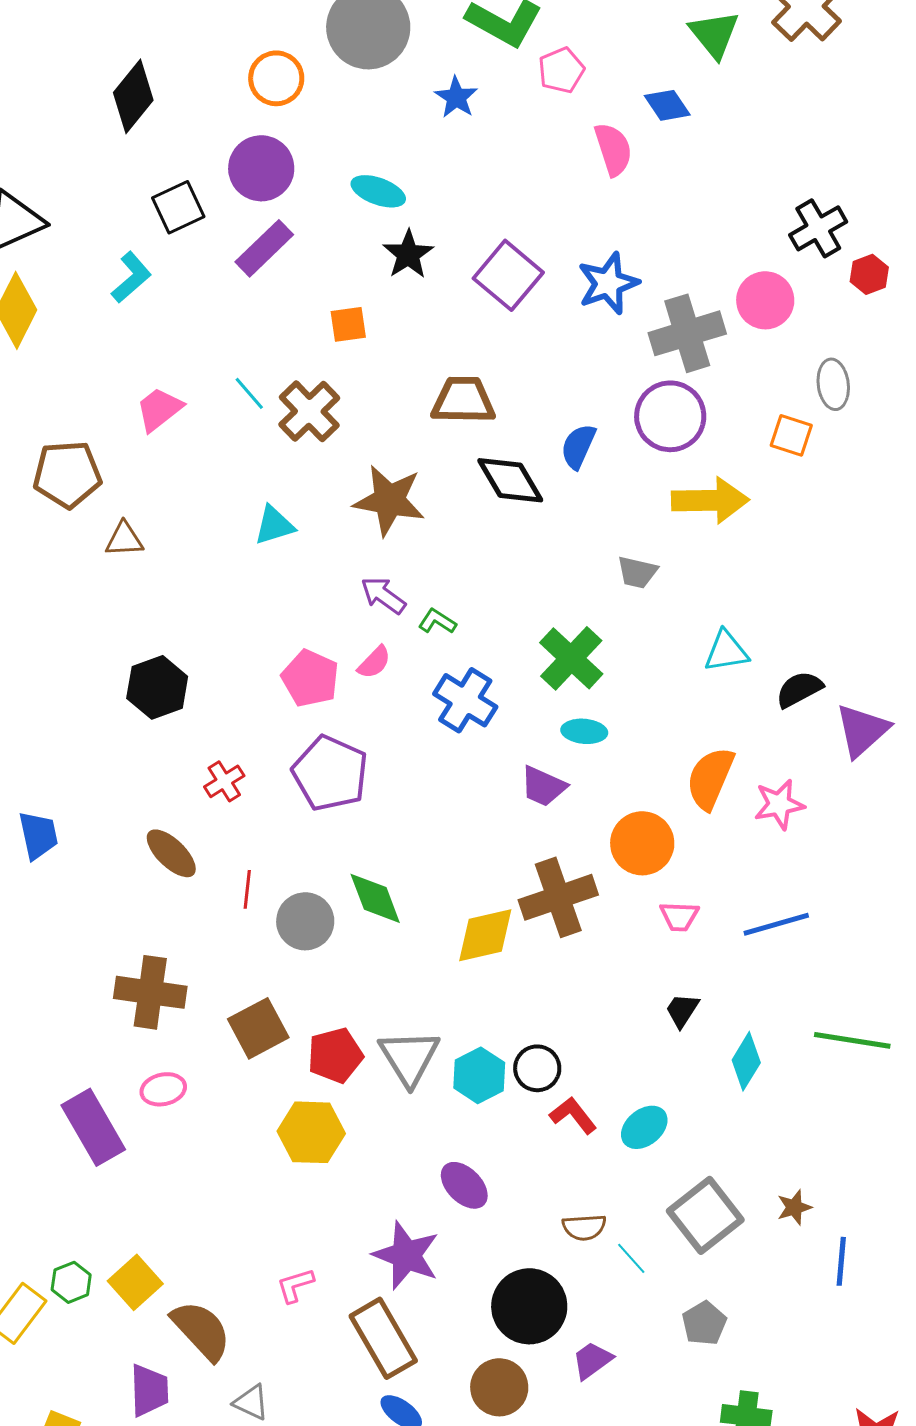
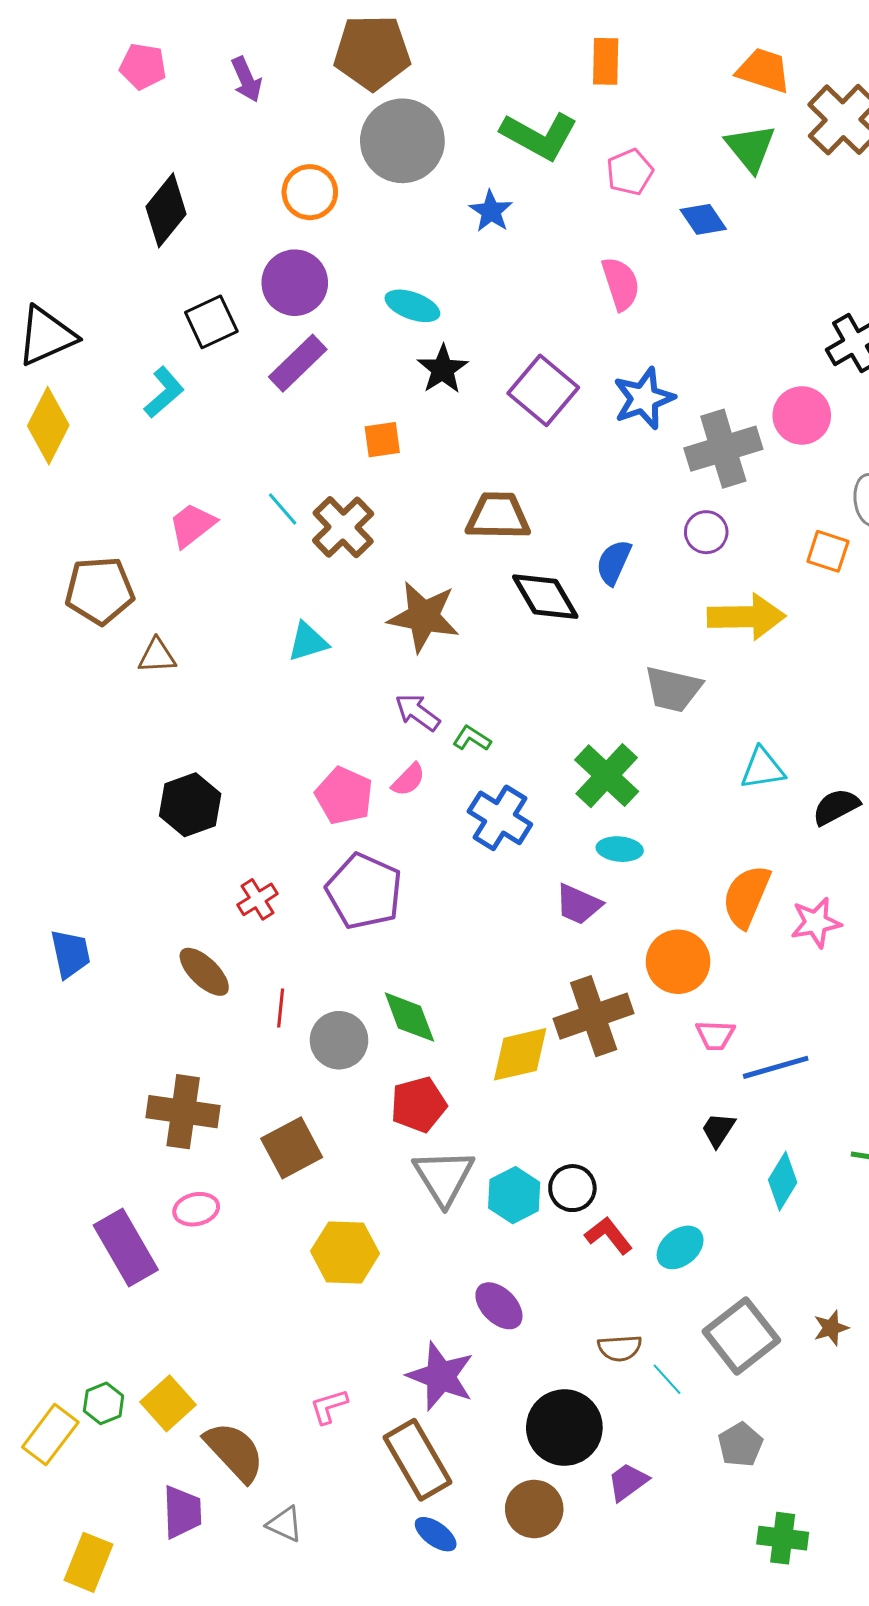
pink pentagon: (561, 70) -> (630, 172), moved
pink semicircle: (613, 149) -> (621, 284), moved
purple circle: (670, 416) -> (706, 532), size x0.6
gray trapezoid: (637, 572) -> (673, 689), size x1.4
blue line: (776, 924) -> (776, 1067), moved
red pentagon: (335, 1055) -> (418, 1105), moved

